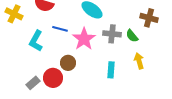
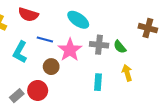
brown cross: (149, 18) -> (148, 28), moved
brown circle: (68, 63) -> (51, 67), moved

